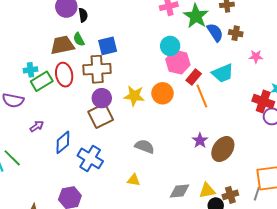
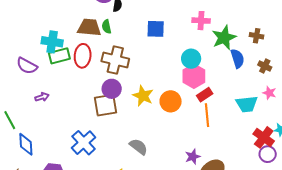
brown cross: (236, 33) -> (265, 66), moved
blue square: (108, 46) -> (156, 29), moved
cyan cross: (31, 70) -> (52, 42), size x1.5
cyan trapezoid: (223, 73) -> (247, 104), moved
blue diamond: (63, 142) -> (26, 144), moved, turned -70

